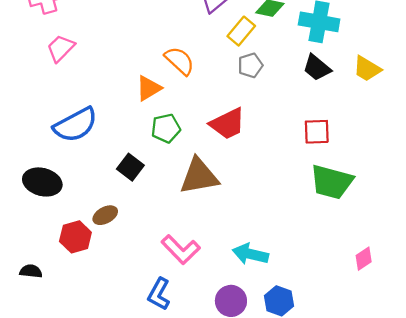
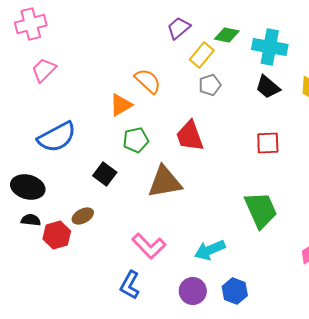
red trapezoid: (228, 124) -> (190, 136), turned 96
green trapezoid: (332, 182) -> (261, 210), moved, turned -129
cyan arrow: (250, 254) -> (210, 250), turned -36
black semicircle: (31, 271) -> (31, 220), moved

